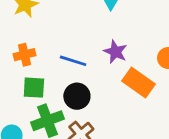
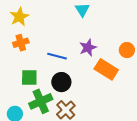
purple star: (115, 52) -> (88, 48), turned 30
orange cross: (25, 55) -> (21, 43), moved

